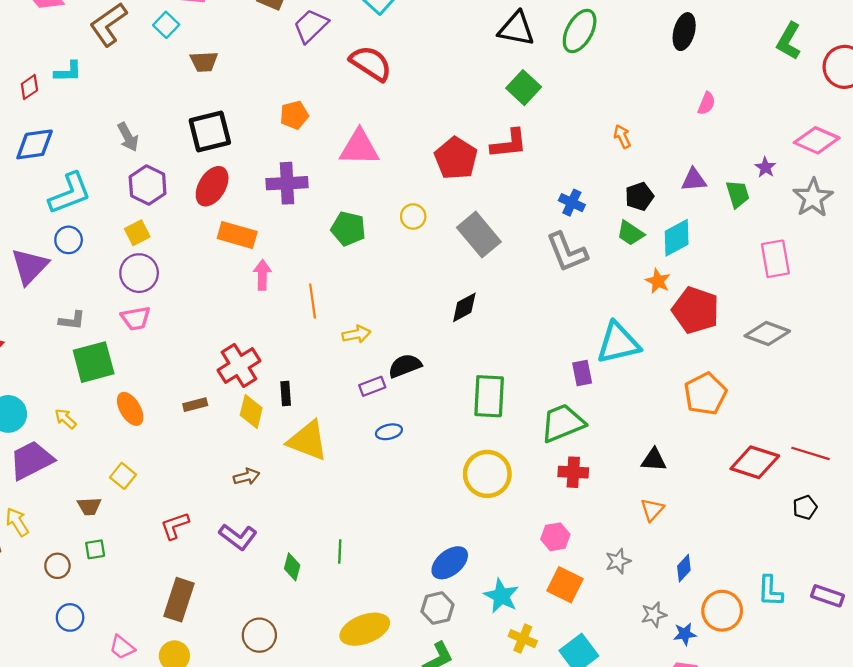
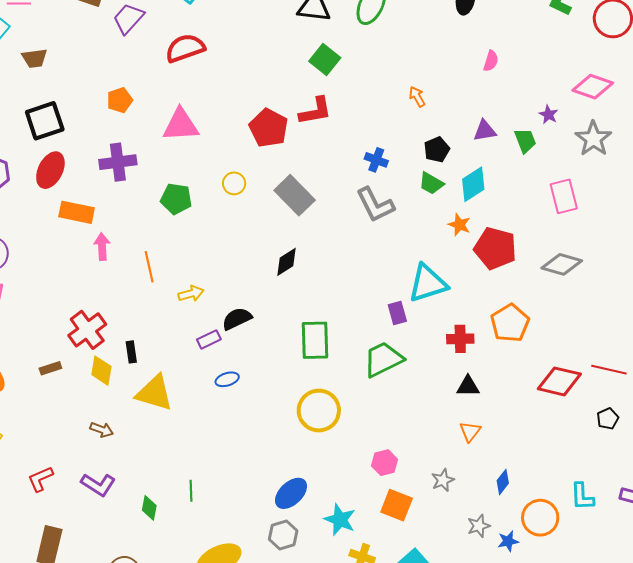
red semicircle: (371, 63) -> (185, 48), turned -48
red cross: (573, 472) -> (460, 339), moved
brown arrow: (247, 477) -> (102, 430), turned 40

